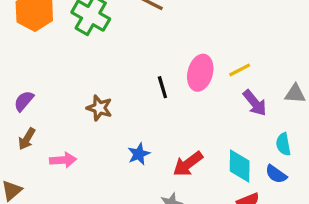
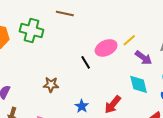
pink ellipse: (200, 73) -> (106, 48), turned 65
cyan diamond: (240, 166) -> (139, 84), moved

